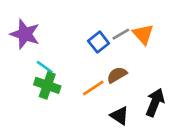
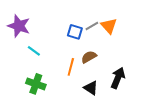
blue square: (99, 42) -> (75, 32), turned -35
green cross: (47, 85) -> (36, 84), moved
orange line: (93, 88) -> (71, 67), turned -42

